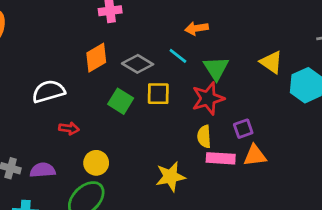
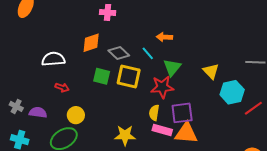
yellow square: (158, 94) -> (129, 77), size x1.4
green square: (121, 101) -> (102, 76), turned -30
purple square: (243, 129) -> (182, 113), size x1.6
orange triangle: (255, 156) -> (186, 133), size x1.4

